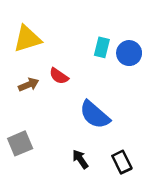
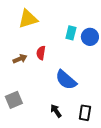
yellow triangle: (27, 39) -> (28, 19), moved
red semicircle: (59, 76) -> (41, 53), turned 64
black rectangle: (122, 162) -> (85, 113), turned 35

